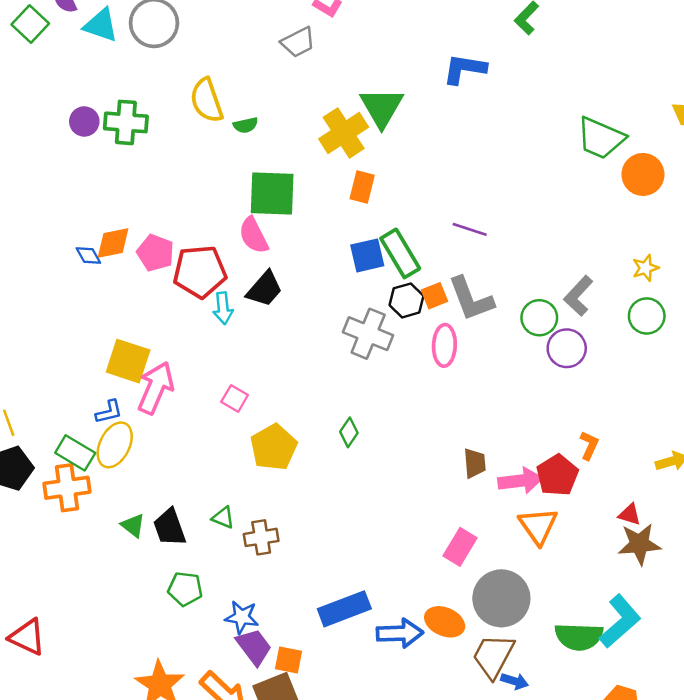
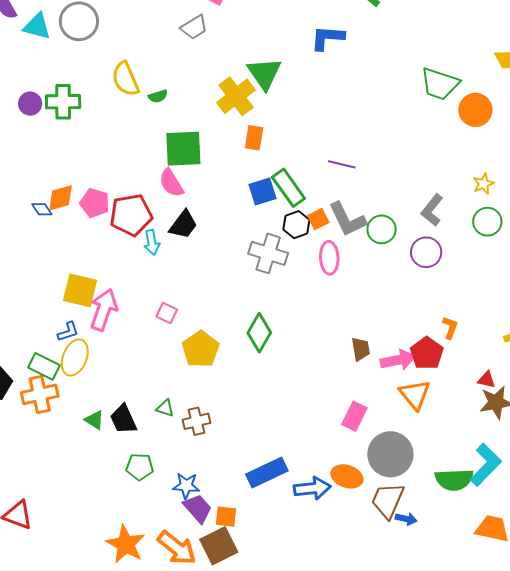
green circle: (539, 318) -> (382, 229), moved
green diamond: (349, 432) -> (259, 333), size x1.6

